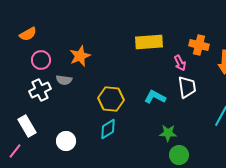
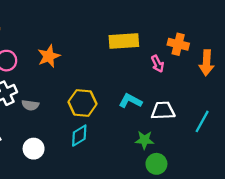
gray semicircle: (64, 80) -> (30, 105), moved
white trapezoid: (187, 87) -> (163, 111), moved, turned -85

